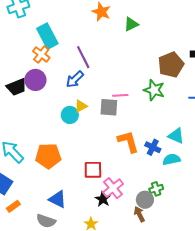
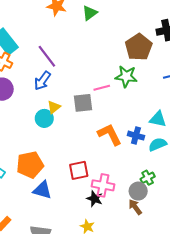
pink line: (120, 95) -> (102, 88), moved
pink cross: (113, 188) -> (103, 185), turned -30
blue triangle: (57, 199) -> (42, 190), moved

